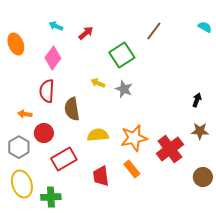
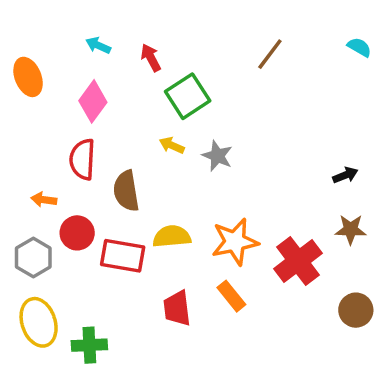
red arrow: (86, 33) -> (151, 58), turned -77
green square: (122, 55) -> (188, 96), moved
black arrow: (197, 100) -> (345, 175), turned 48
red rectangle: (64, 159) -> (123, 256), moved, turned 40

